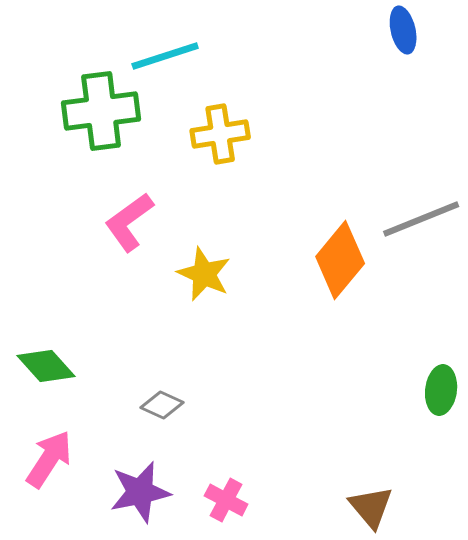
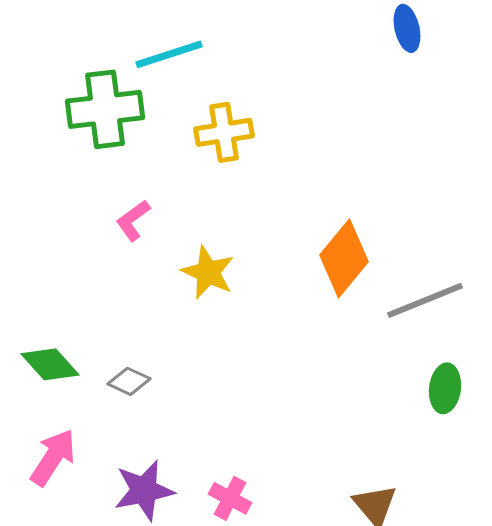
gray line: (421, 219) -> (425, 300), moved
pink L-shape: (129, 222) -> (133, 220), size x0.7
gray diamond: (162, 405) -> (129, 381), moved

